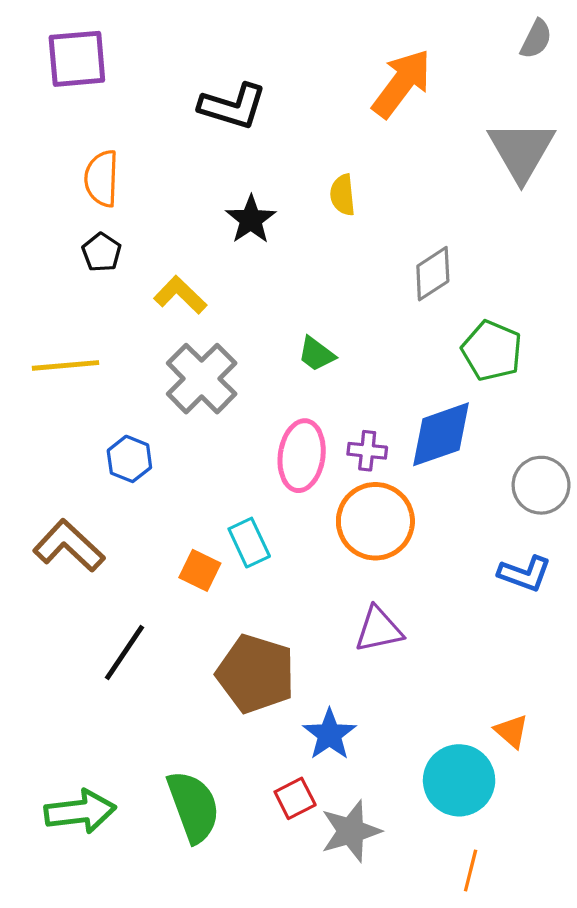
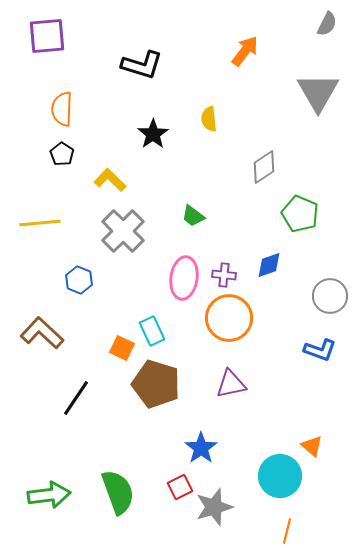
orange arrow: (402, 83) -> (245, 51), size x0.7
blue diamond: (441, 434) -> (269, 265), size x0.6
brown pentagon: (256, 674) -> (156, 384), moved

